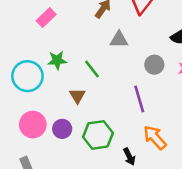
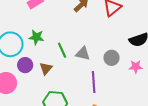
gray triangle: (119, 40) -> (83, 54), moved
purple circle: (62, 129) -> (25, 65), moved

